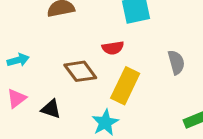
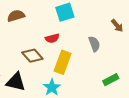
black triangle: (51, 109) -> (16, 82), size x1.5

